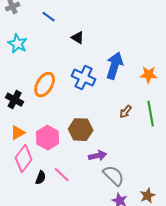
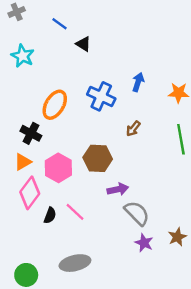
black triangle: (78, 38) -> (83, 44), moved
blue arrow: (115, 66) -> (138, 82), size x0.6
black cross: (15, 100) -> (31, 133), moved
brown arrow: (126, 112) -> (133, 129), moved

